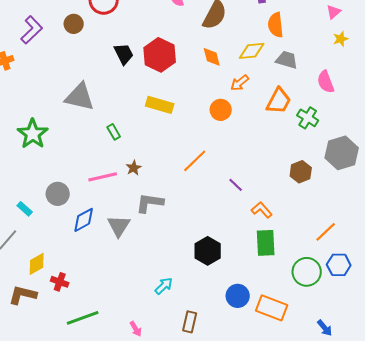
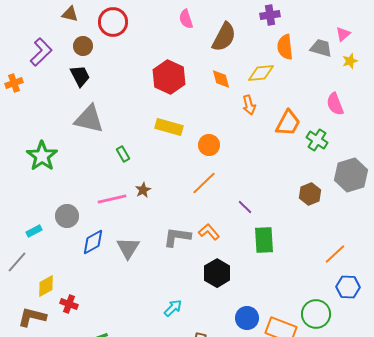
black trapezoid: (124, 54) -> (80, 76), moved
gray trapezoid: (287, 60) -> (321, 48), moved
orange arrow: (240, 83) -> (249, 105), turned -66
orange circle: (221, 110) -> (209, 145), moved
gray L-shape: (150, 203) -> (177, 237), moved
cyan rectangle: (25, 209) -> (34, 231), turned -70
orange L-shape: (262, 210) -> (209, 232), moved
green rectangle: (266, 243) -> (264, 240), moved
green circle: (307, 272) -> (316, 314), moved

